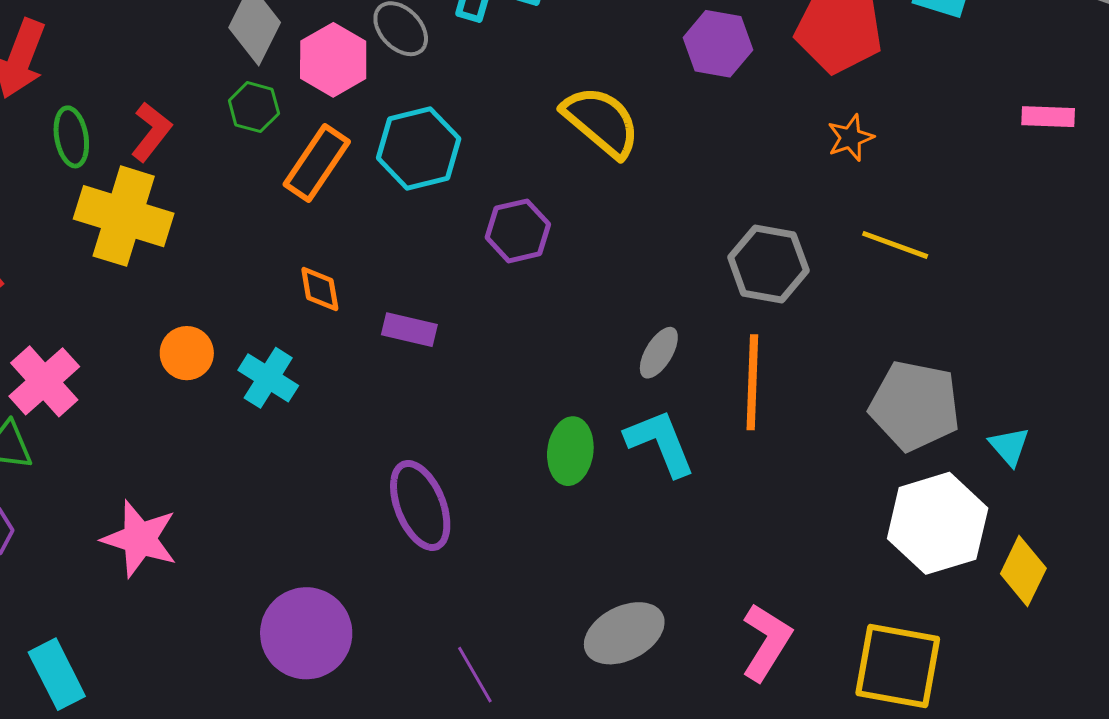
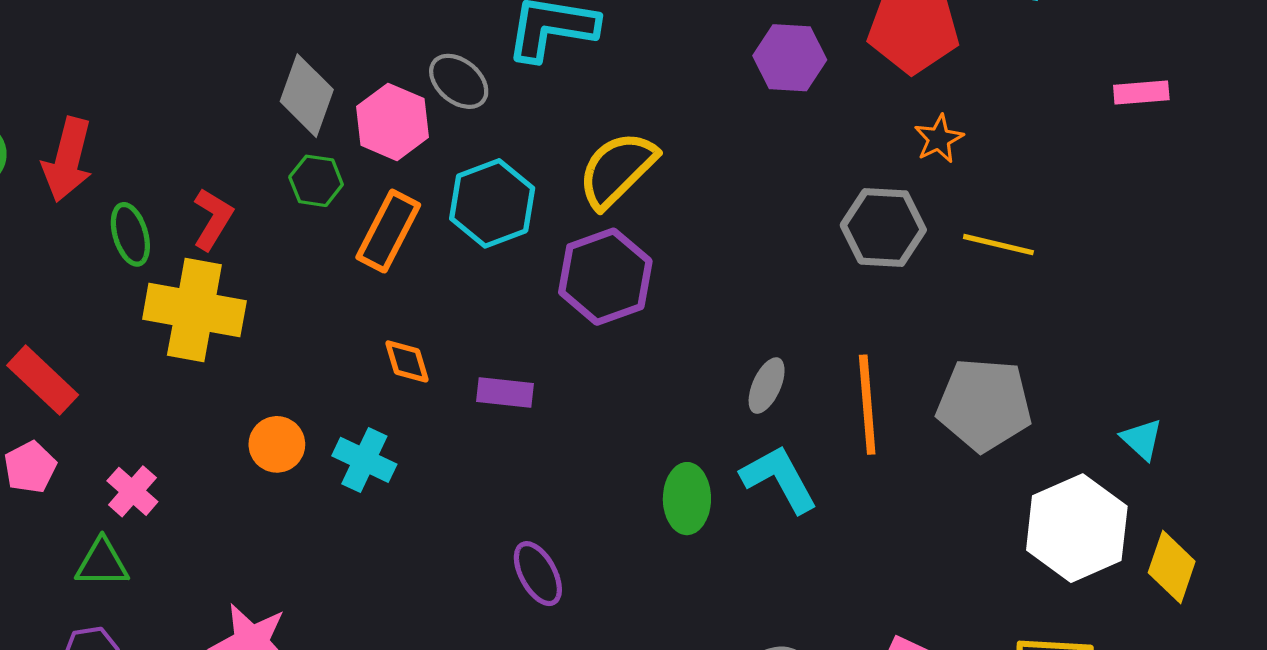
yellow semicircle: (601, 122) -> (617, 170), moved, turned -78
purple hexagon: (518, 231) -> (605, 277), size x1.4
gray hexagon: (768, 264) -> (883, 227), moved
pink cross: (44, 381) -> (132, 491), size x0.7
gray pentagon: (915, 406) -> (984, 405), moved
purple ellipse: (420, 505) -> (538, 574), size x0.7

